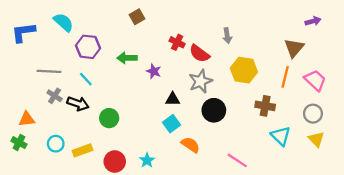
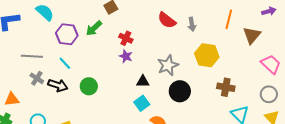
red cross: (177, 42) -> (126, 38), moved
red semicircle: (199, 53) -> (167, 20), moved
green arrow: (127, 58) -> (94, 28), moved, turned -42
orange line: (285, 77) -> (229, 19), moved
green circle: (109, 118) -> (89, 86), moved

